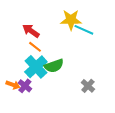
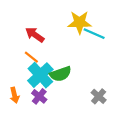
orange line: (35, 47) -> (31, 57), moved
orange arrow: (13, 85) -> (15, 95), turned 56
purple cross: (25, 86) -> (39, 96), moved

